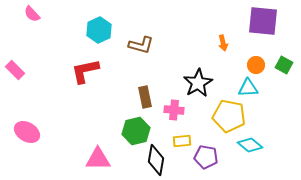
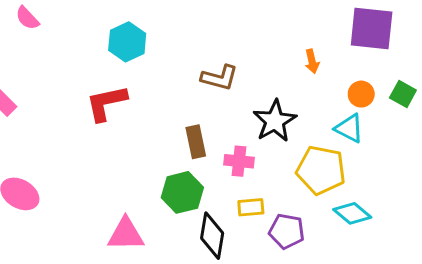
brown L-shape: (141, 45) -> (220, 78), moved
cyan triangle: (248, 88) -> (349, 128), turned 30

